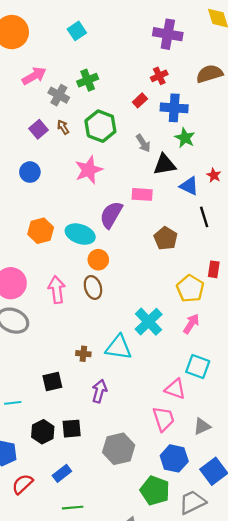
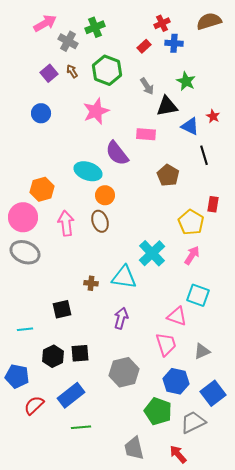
blue cross: (174, 108) -> (174, 43), moved, size x0.7
purple semicircle: (111, 215) -> (117, 153), turned -68
orange hexagon: (41, 231) -> (42, 189), moved
purple arrow: (99, 391) -> (121, 318), moved
blue rectangle: (62, 473) -> (71, 395), size x1.5

